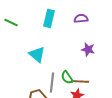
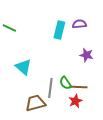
cyan rectangle: (49, 18) -> (59, 30), moved
cyan triangle: (37, 54) -> (23, 67), moved

